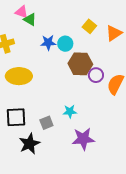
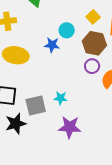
blue star: (48, 43) -> (52, 45), moved
brown hexagon: (80, 64) -> (94, 43), moved
gray square: (46, 123) -> (36, 106), size x1.5

